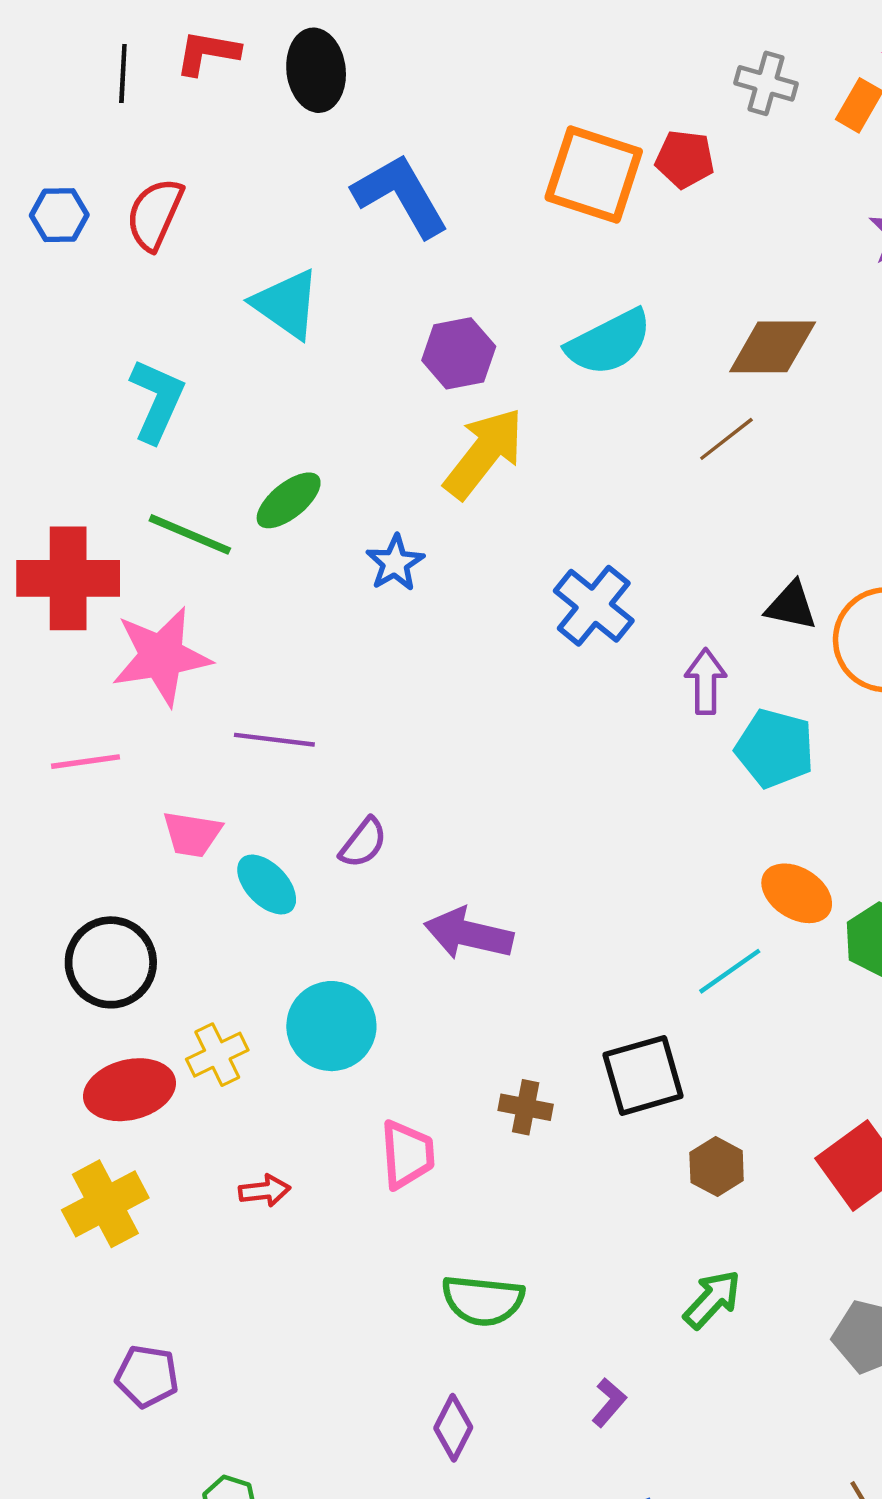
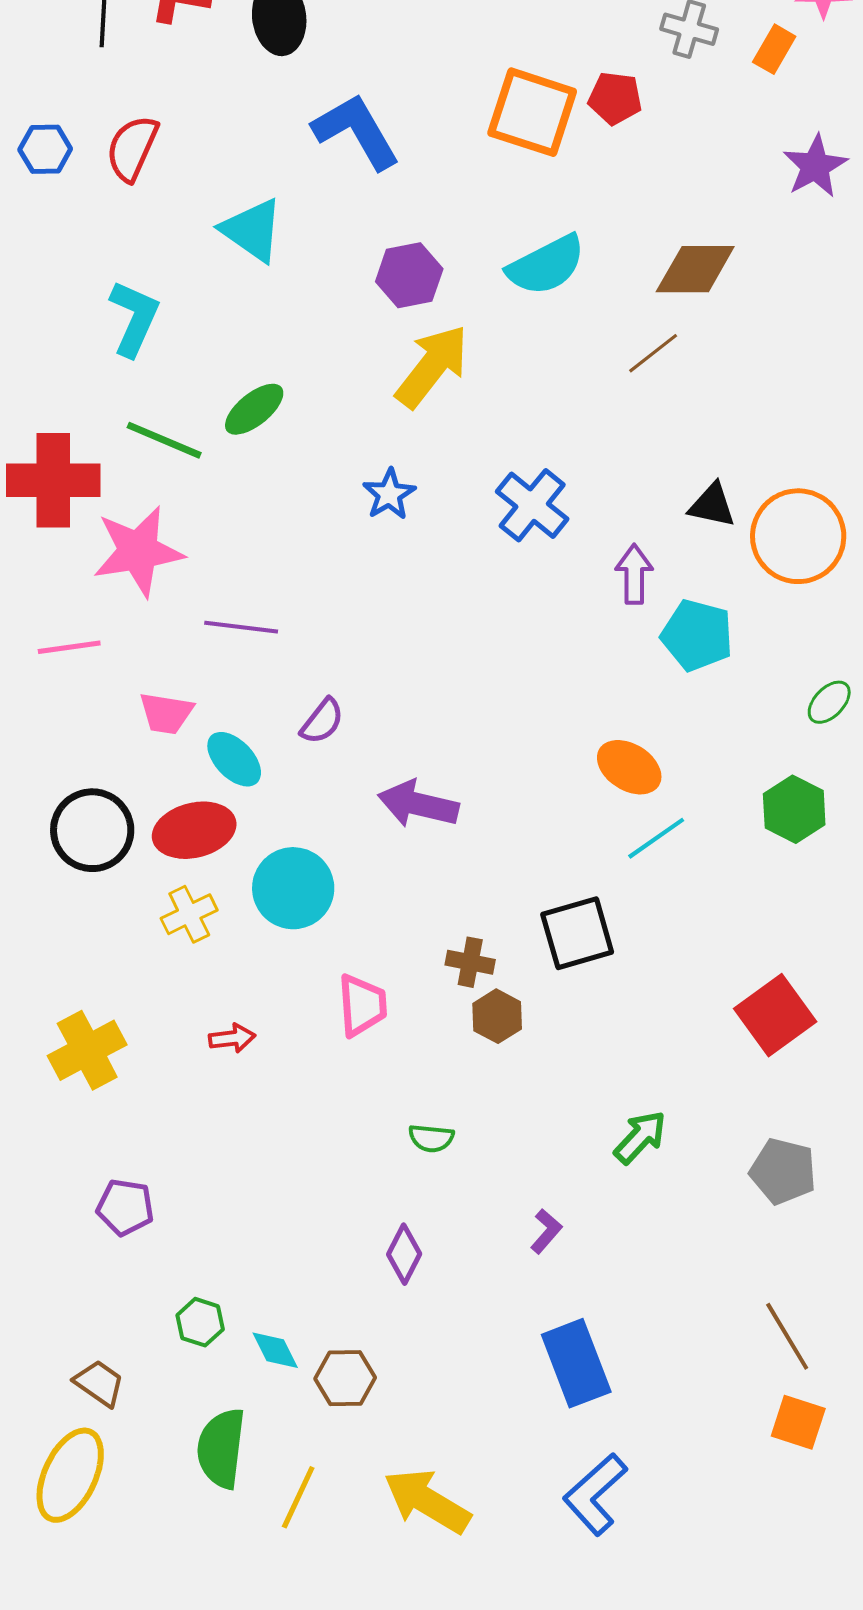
blue star: (395, 563) -> (389, 494), moved
orange ellipse: (797, 893) -> (629, 767), moved
red ellipse: (129, 1090) -> (194, 830), moved
brown hexagon: (717, 1167) -> (497, 1016), moved
green semicircle: (483, 1300) -> (431, 1138), size x0.6

